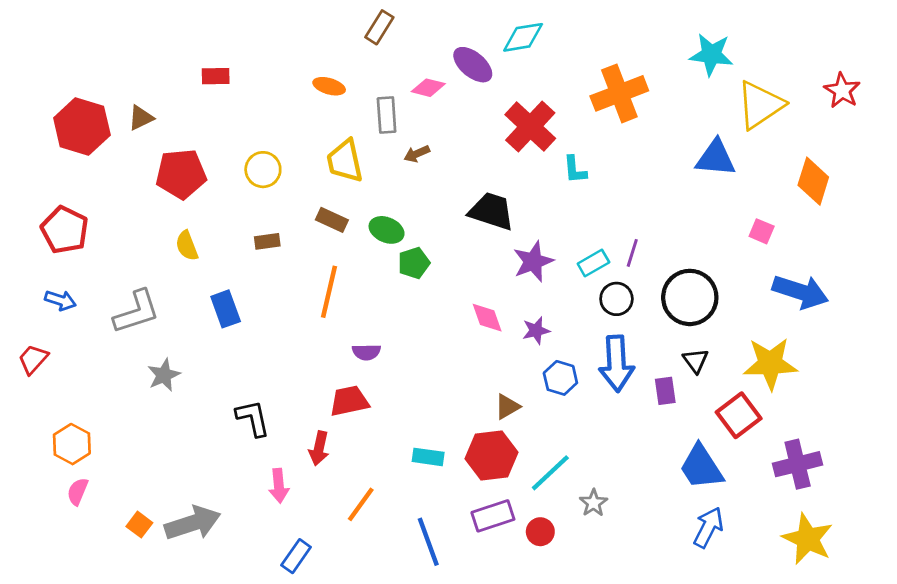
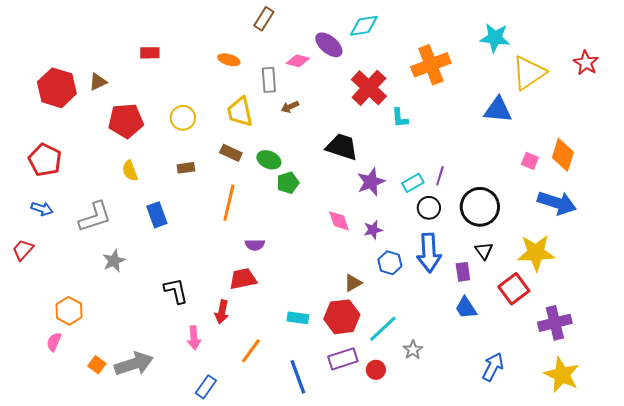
orange diamond: (813, 181) -> (563, 155), moved
orange hexagon: (72, 444) -> (69, 311), moved
blue trapezoid: (701, 467) -> (466, 308), moved, size x0.7

